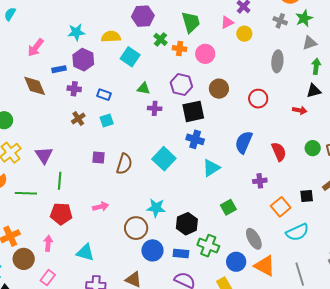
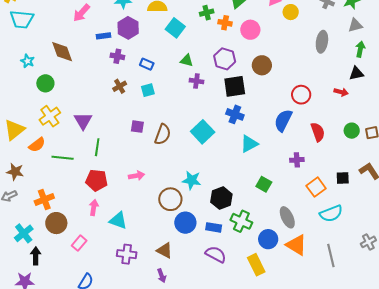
green cross: (160, 39) -> (207, 13), turned 32
brown diamond: (35, 86) -> (62, 52), moved
red circle: (258, 99) -> (301, 95), moved
green square: (228, 207) -> (264, 184), turned -35
pink arrow: (48, 243) -> (94, 207), moved

